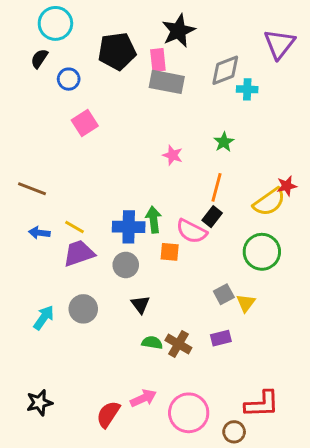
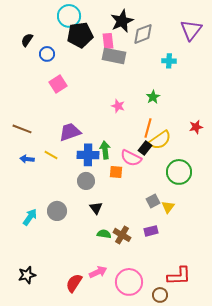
cyan circle: (55, 23) -> (69, 16), moved
gray diamond: (225, 70) -> (143, 34), moved
yellow semicircle: (269, 202) -> (160, 140), moved
purple trapezoid: (79, 253) -> (70, 132), moved

